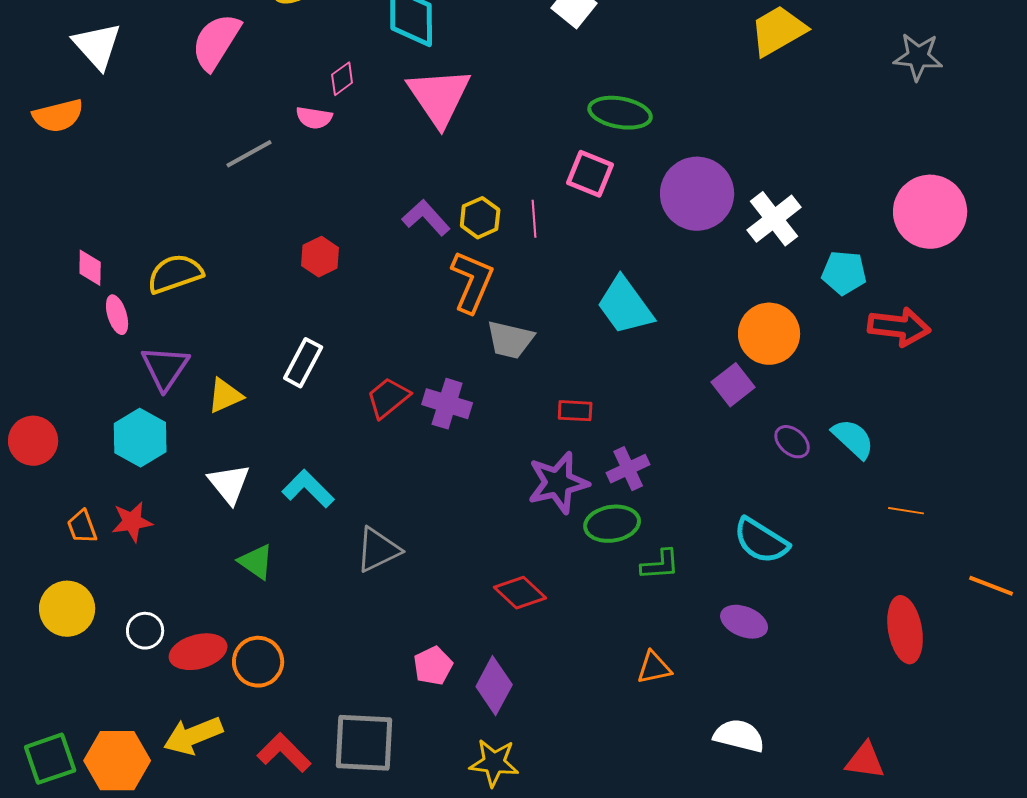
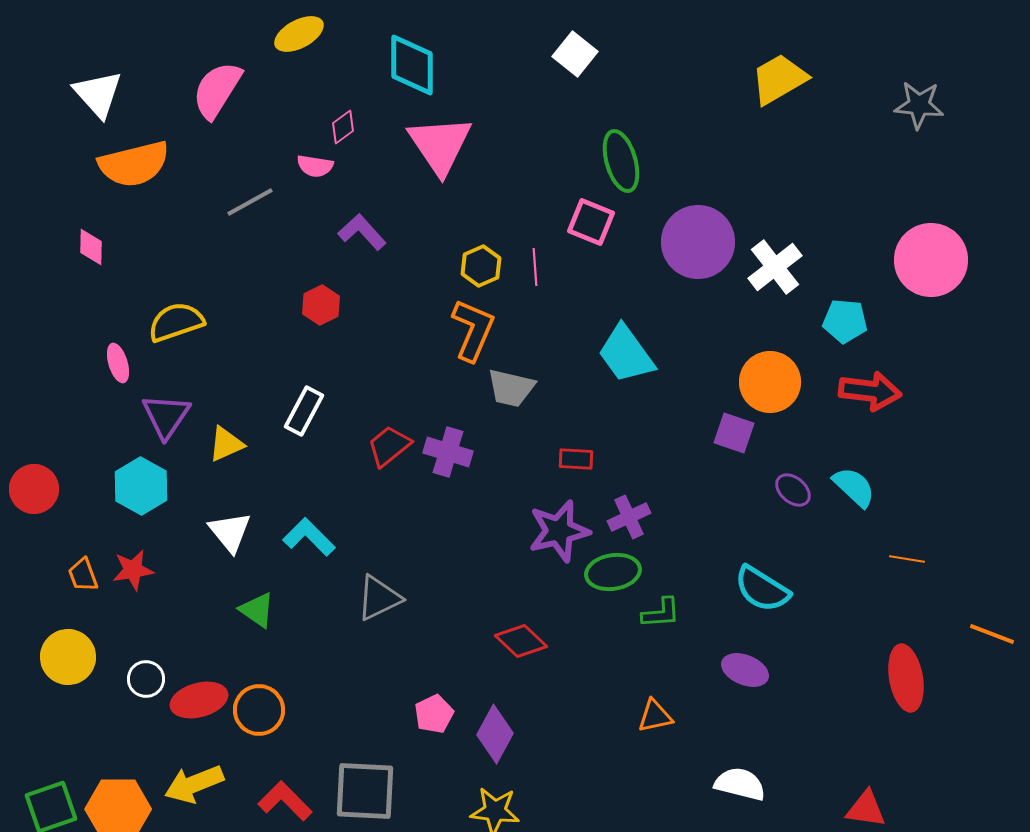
green ellipse: (620, 113) -> (621, 161), turned 64
orange semicircle: (58, 116) -> (134, 164), moved, size x1.4
purple L-shape: (426, 218) -> (362, 232), moved
pink diamond: (90, 268) -> (91, 247), moved
red arrow: (899, 327) -> (870, 391), moved
purple square: (733, 385) -> (734, 433), turned -33

